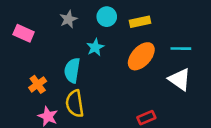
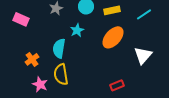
cyan line: (181, 49) -> (144, 14), moved, turned -35
white triangle: (180, 79) -> (143, 55), turned 36

